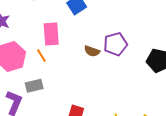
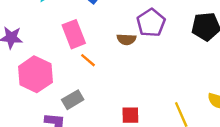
orange line: (41, 56) -> (88, 60), moved

